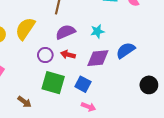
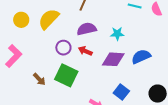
blue square: (83, 84) -> (121, 92), moved
brown arrow: (25, 102) -> (39, 79), moved

